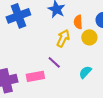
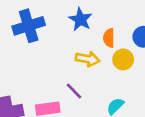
yellow arrow: (63, 38) -> (88, 59), turned 72

